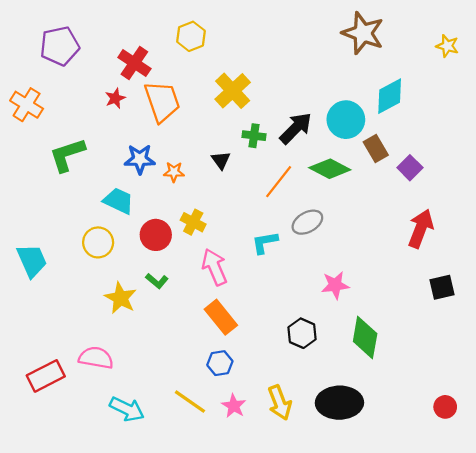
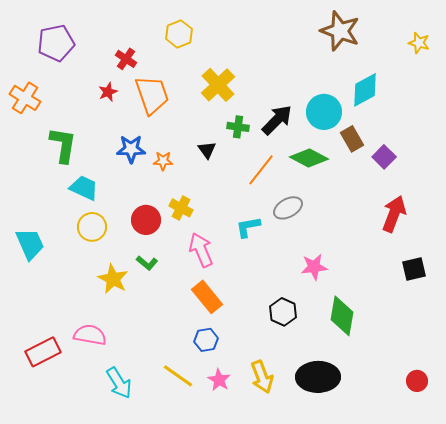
red cross: (134, 63) -> (126, 59), size x0.7
green L-shape: (67, 155) -> (63, 145), turned 117
cyan trapezoid: (118, 201) -> (84, 188), moved
cyan arrow: (127, 409) -> (119, 383), turned 32

